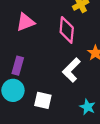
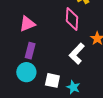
pink triangle: (25, 22) -> (27, 24), moved
cyan star: (87, 107) -> (73, 87), moved

